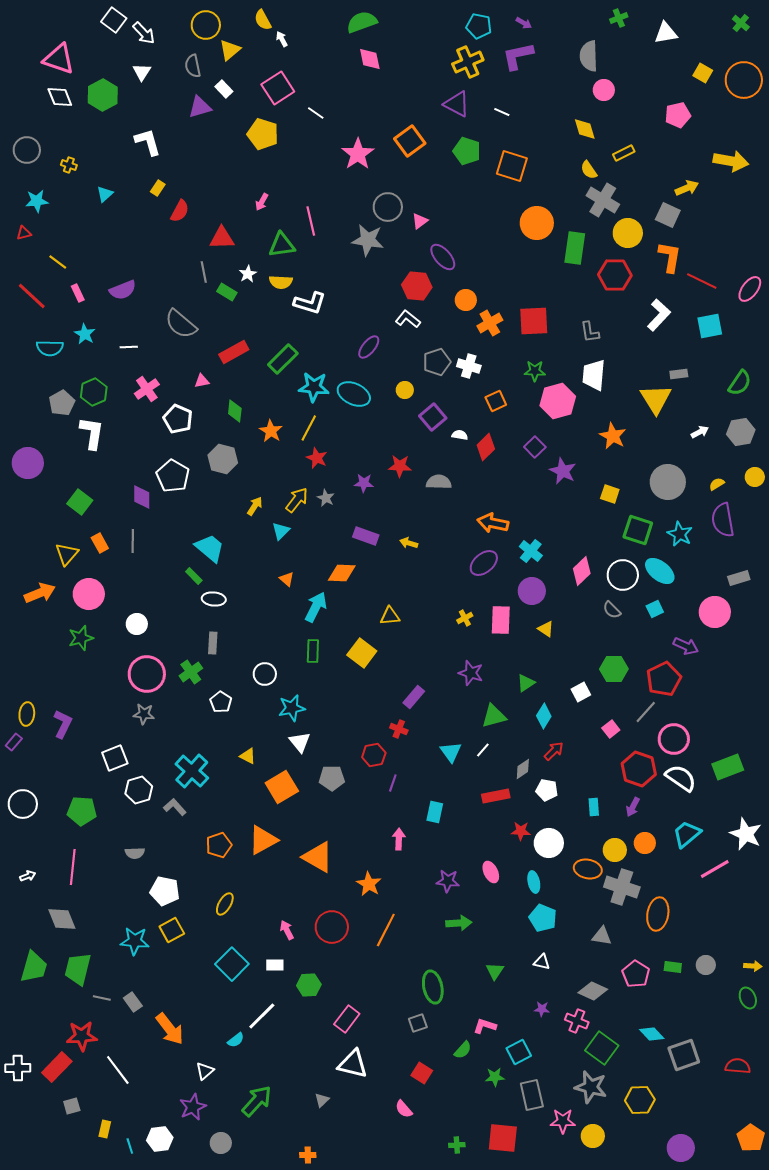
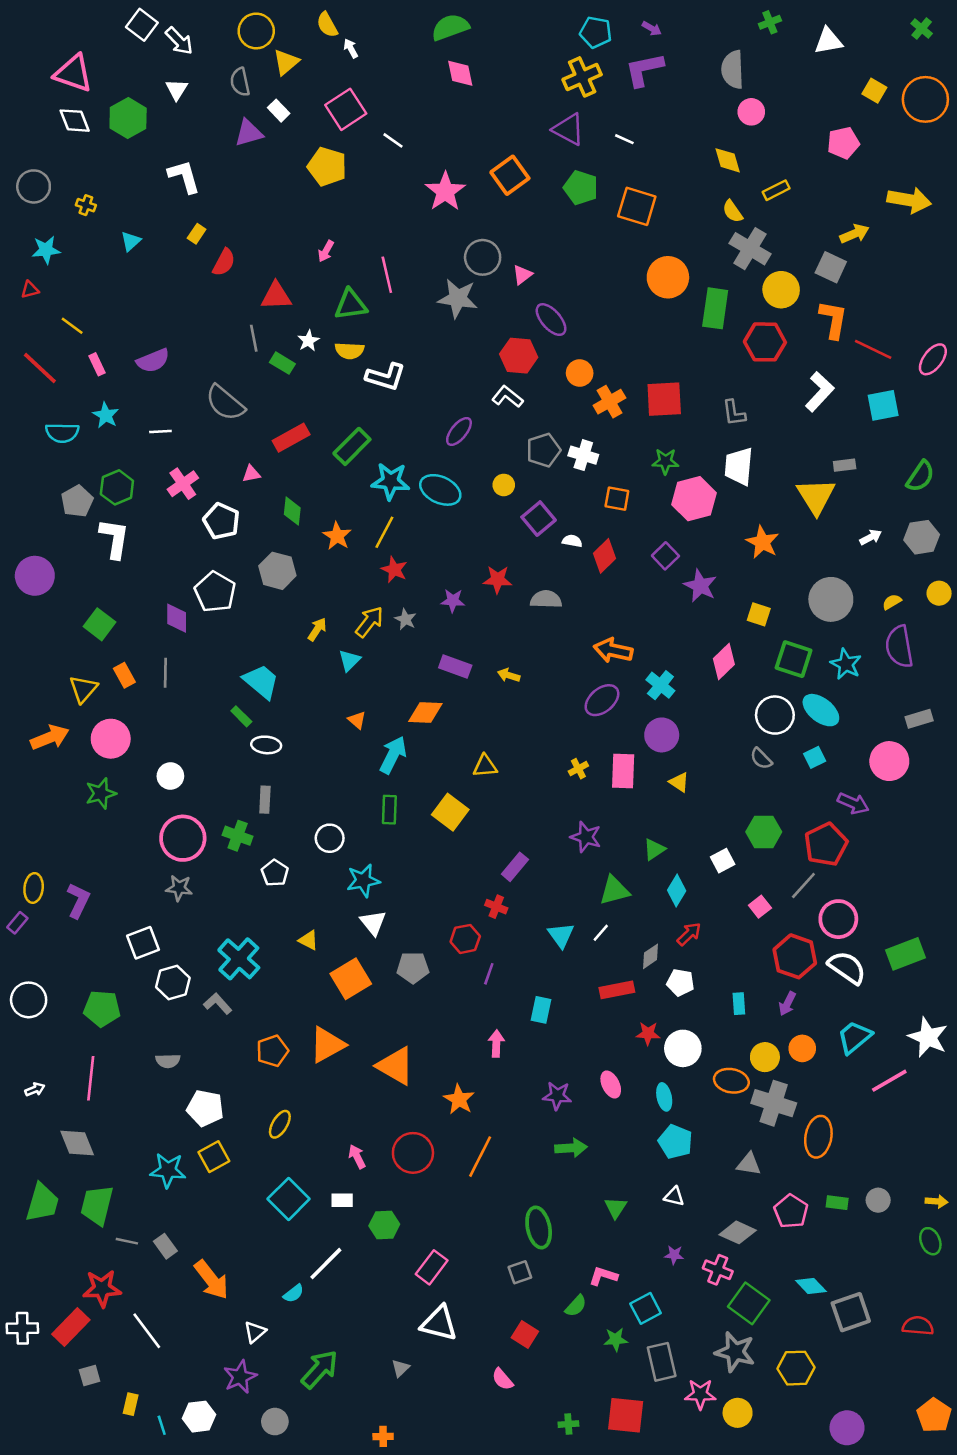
orange square: (496, 401) -> (617, 499), turned 35
pink diamond: (582, 571) -> (724, 662), moved
green cross: (191, 672) -> (238, 836), turned -35

